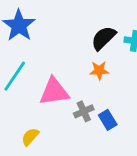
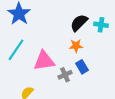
blue rectangle: (108, 120) -> (82, 67), moved

